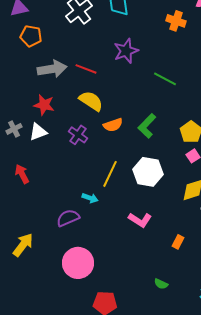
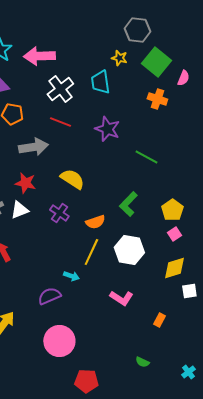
purple star: (126, 51) -> (107, 129), turned -30
red line: (86, 69) -> (60, 122), moved
orange semicircle: (113, 125) -> (95, 222), moved

